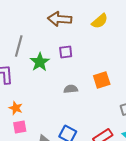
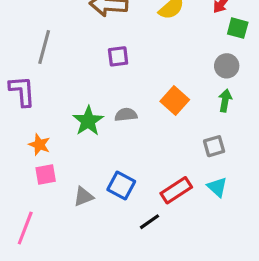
green star: (40, 62) -> (88, 121), moved
orange square: (102, 80) -> (175, 100), turned -30

